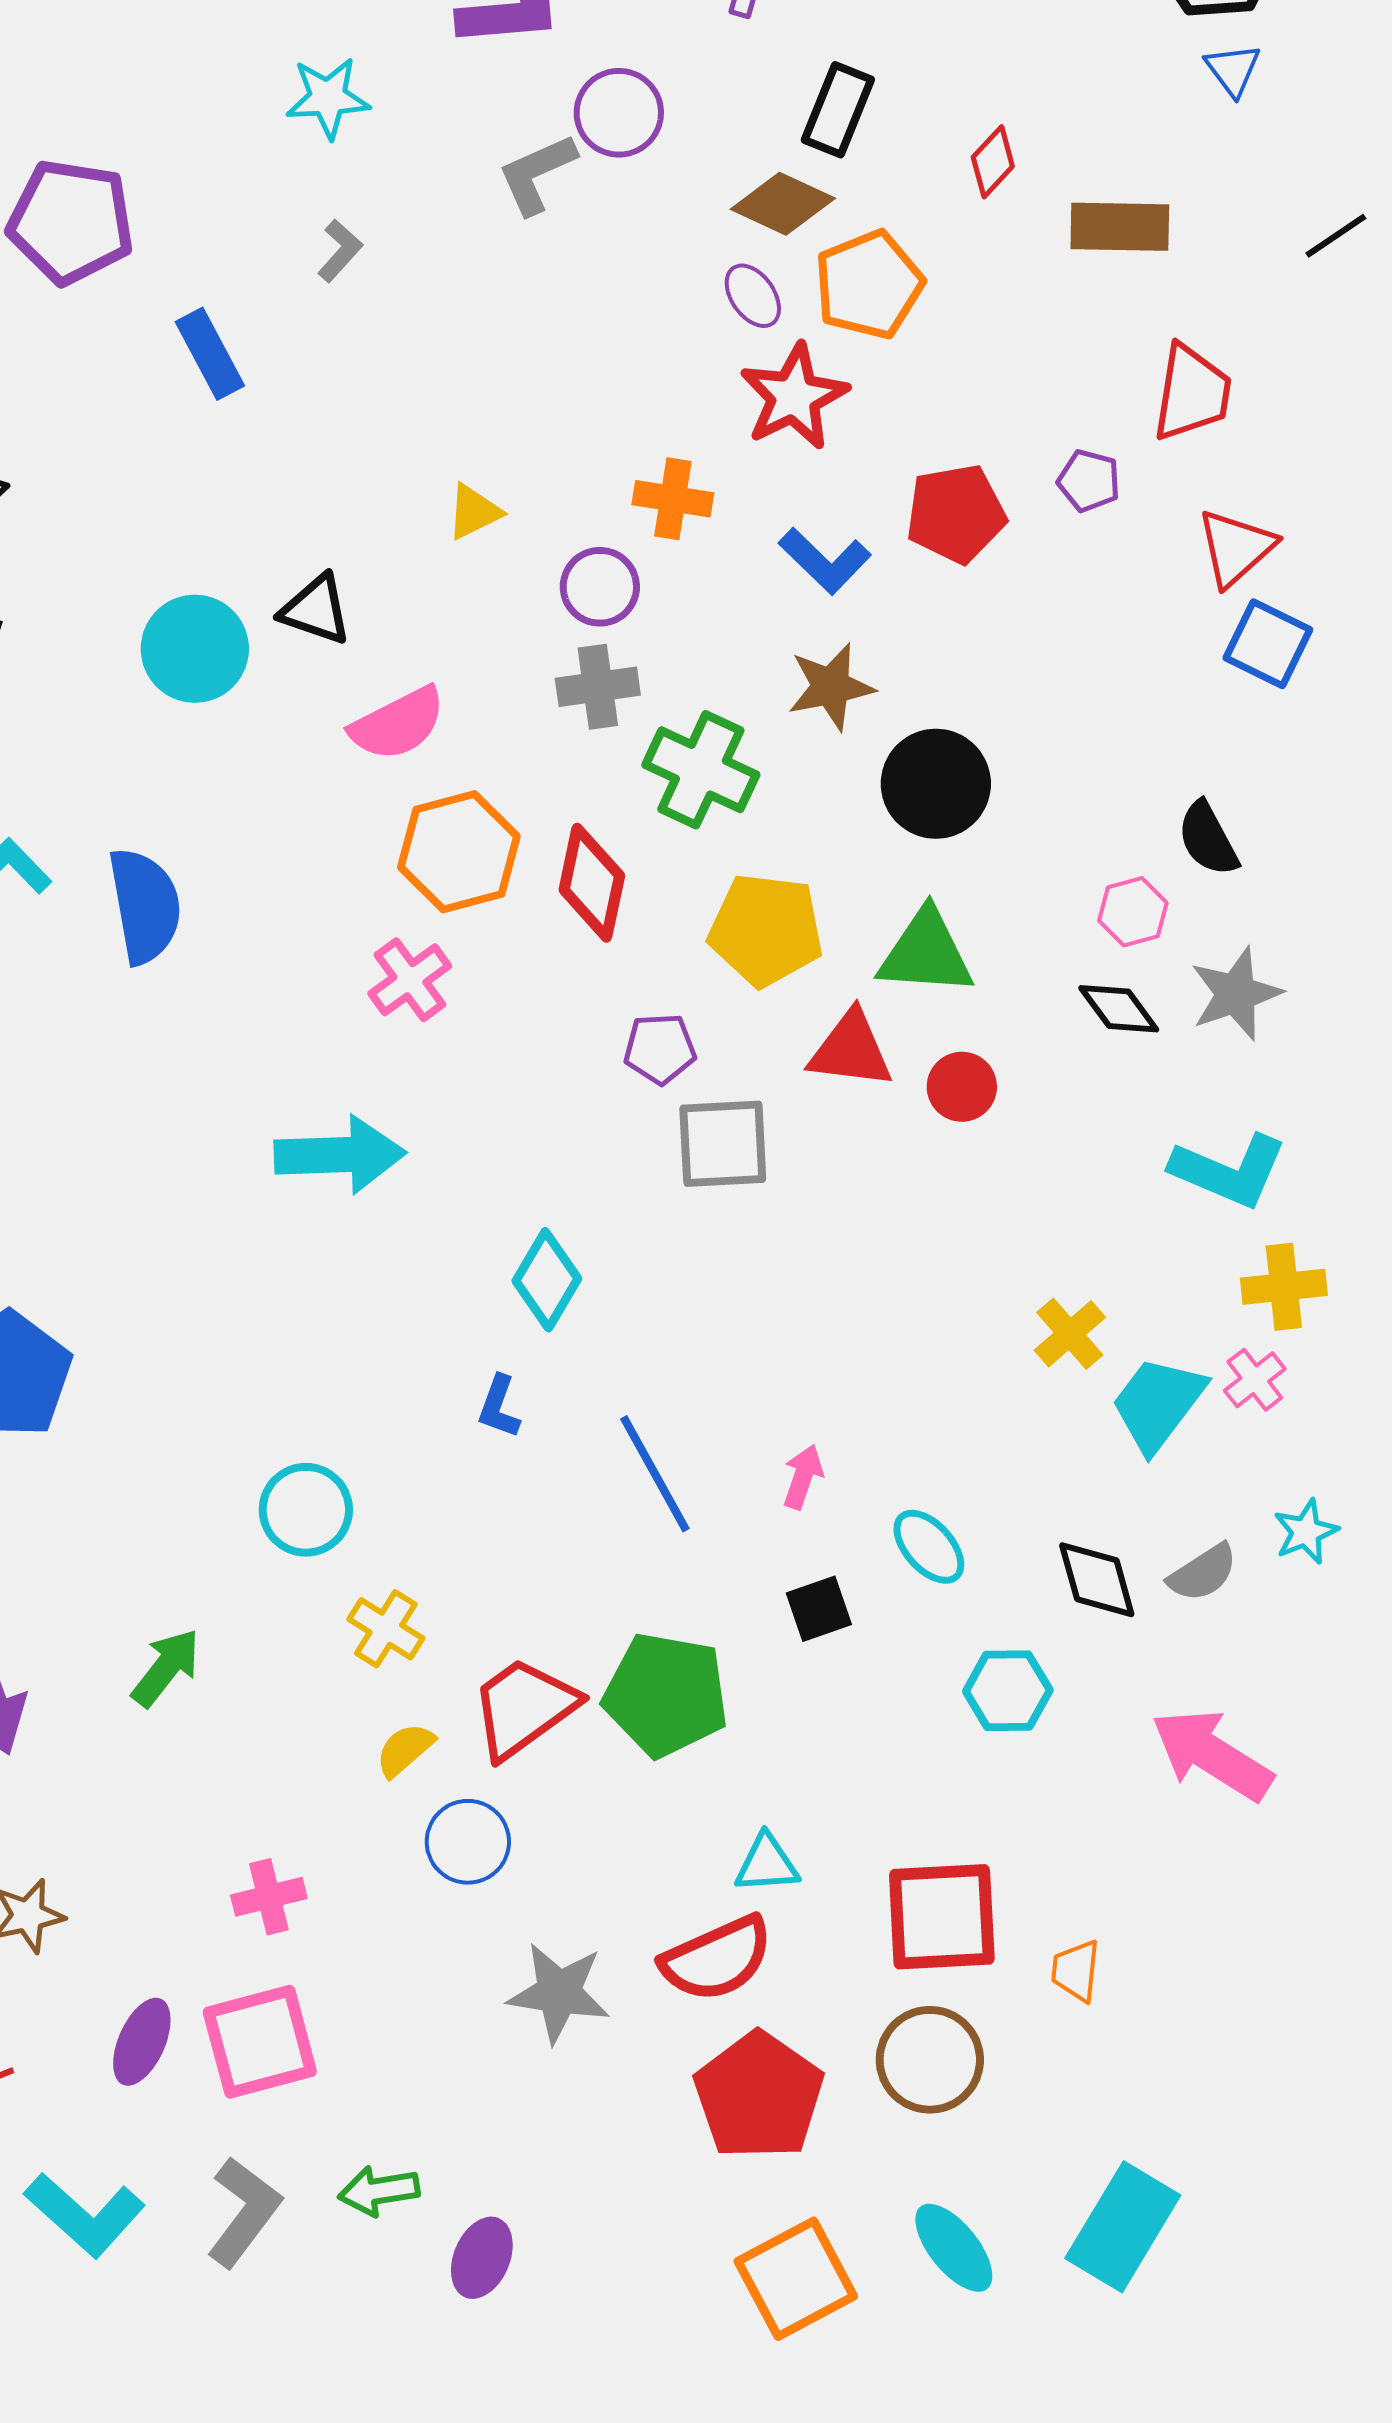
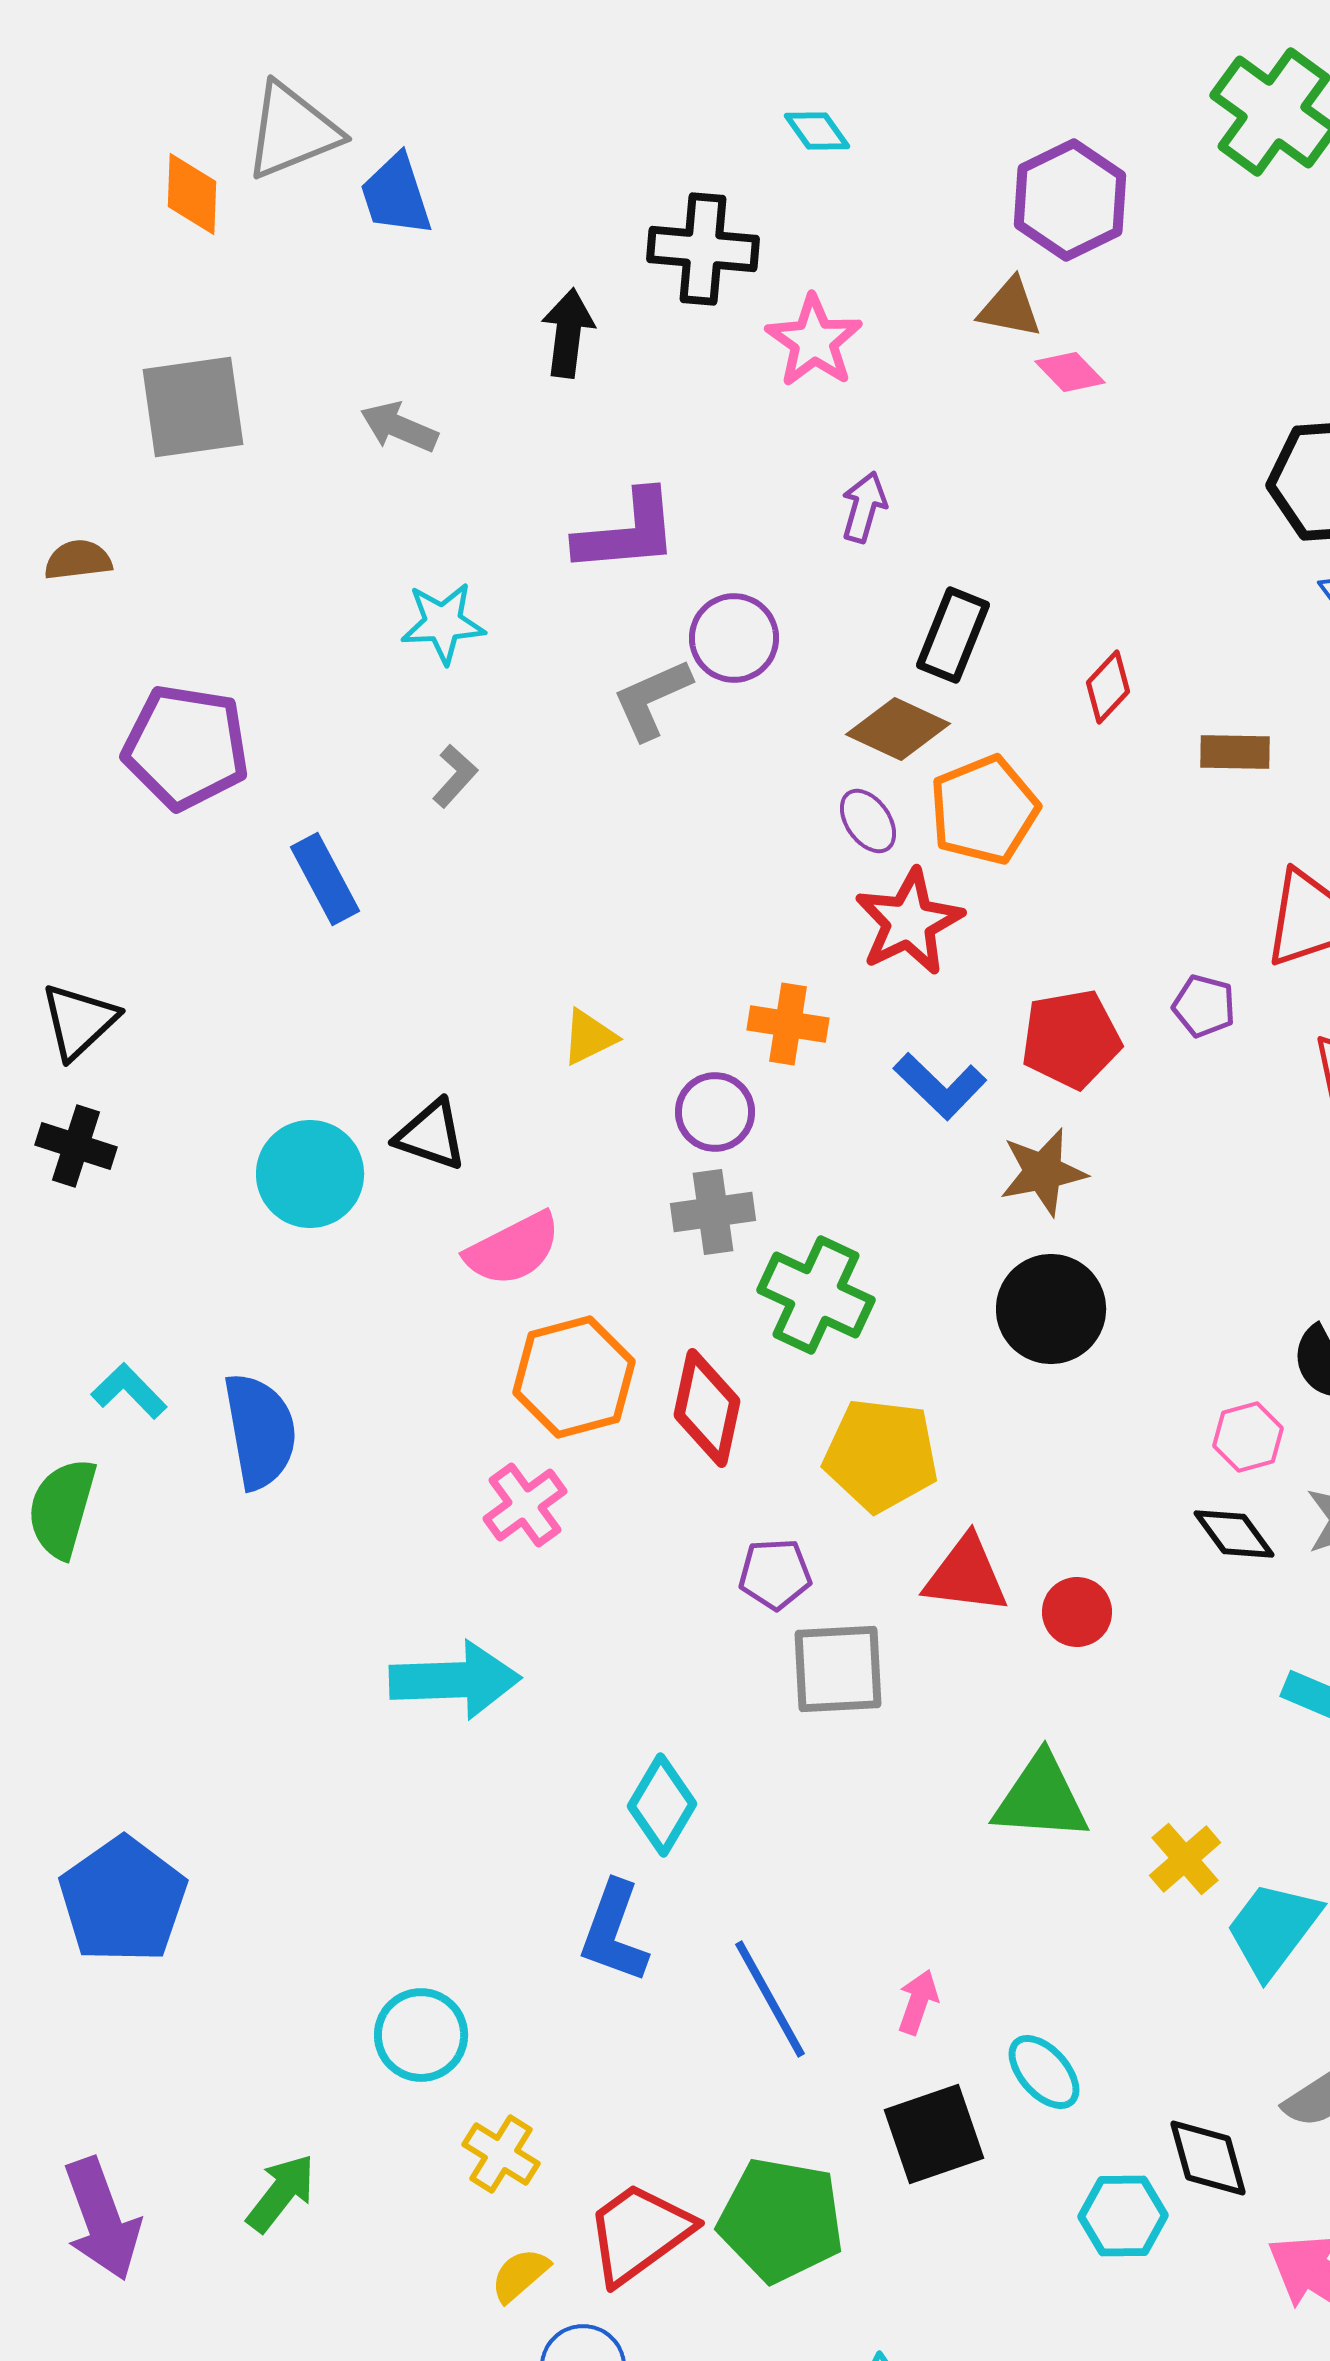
brown rectangle: (1120, 227) -> (1235, 752), size x0.7
brown star: (831, 687) -> (1043, 1172), moved
green triangle: (926, 953) -> (1041, 1798), moved
blue L-shape: (499, 1407) -> (614, 1932), size x1.6
black diamond: (1097, 1580) -> (1208, 2158), moved
black square: (819, 1609) -> (934, 2134), size x1.5

